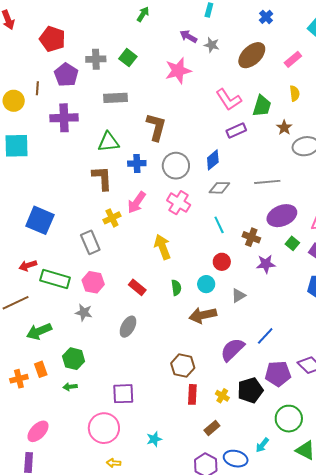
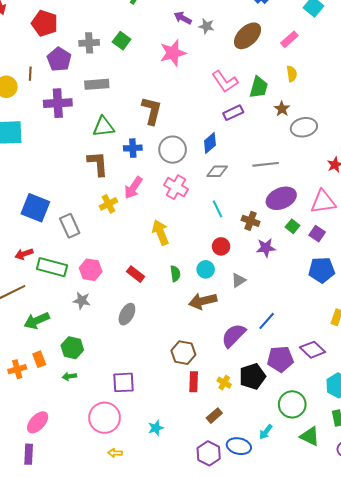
gray rectangle: (116, 98) -> (97, 84), moved
gray rectangle: (90, 242) -> (70, 226), moved

